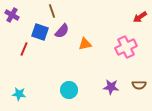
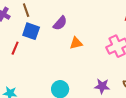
brown line: (52, 11) -> (26, 10), moved
purple semicircle: (62, 31) -> (60, 23), moved

